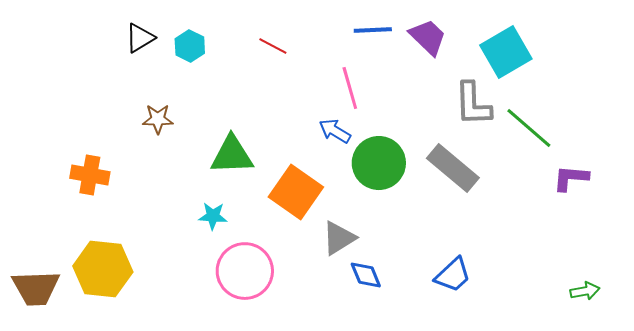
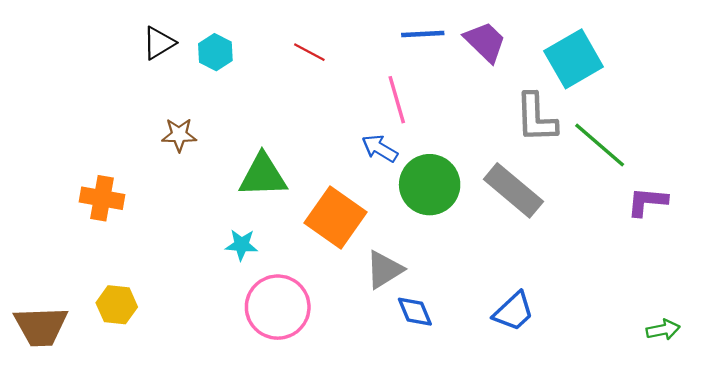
yellow hexagon: (103, 269) -> (117, 305), size x0.6

